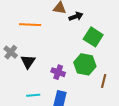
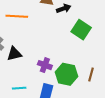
black triangle: (28, 62) -> (14, 54), turned 42
green hexagon: (85, 64) -> (66, 74), moved

